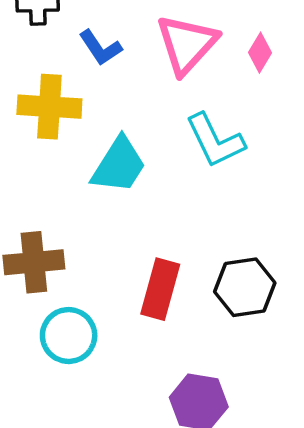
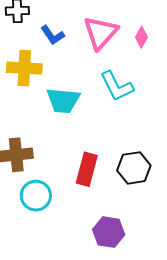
cyan trapezoid: (119, 165) -> (63, 100), turned 63

